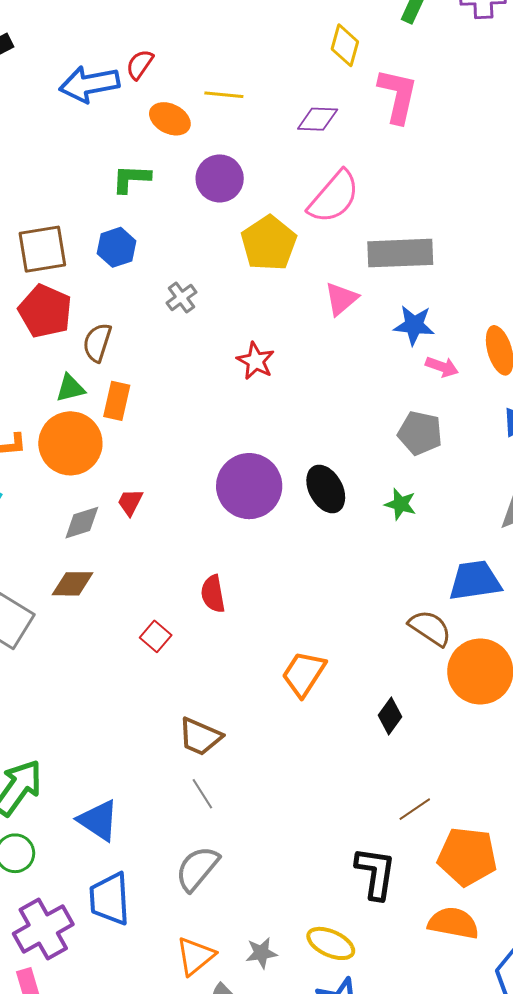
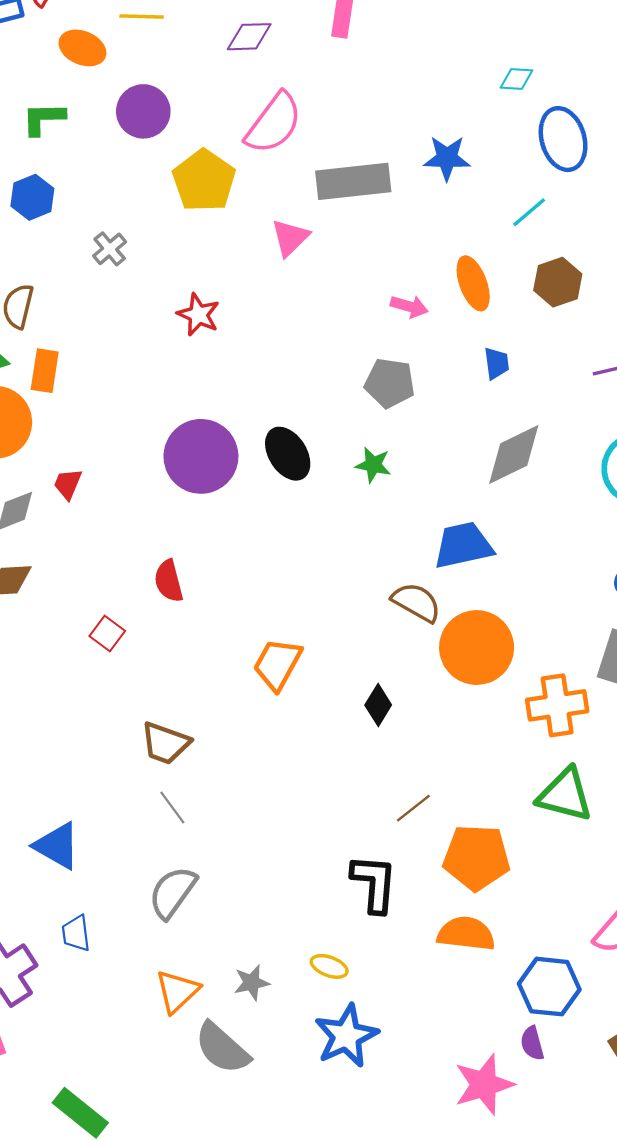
blue star: (414, 325) -> (447, 158), moved
blue trapezoid: (110, 899) -> (76, 933), size x0.6
yellow ellipse: (331, 943) -> (329, 966), size x0.7

